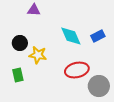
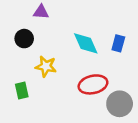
blue rectangle: (98, 36) -> (118, 43), turned -48
black circle: (20, 43) -> (24, 39), moved

